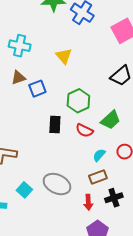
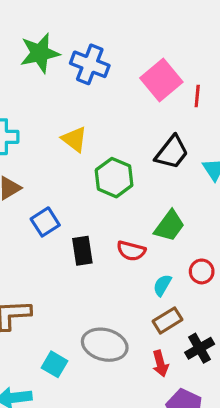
blue square: (37, 89) -> (45, 222), moved
green hexagon: (78, 101) -> (114, 178), moved

